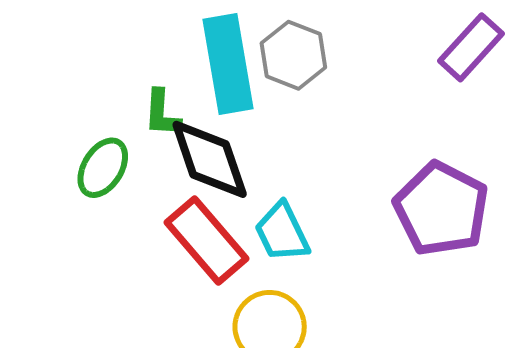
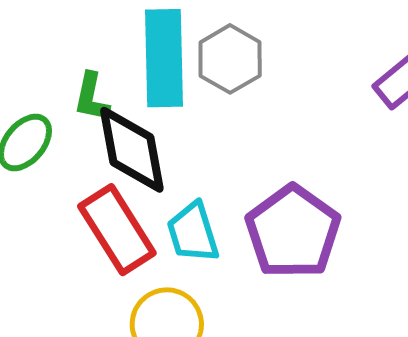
purple pentagon: (441, 209) -> (293, 232), moved

